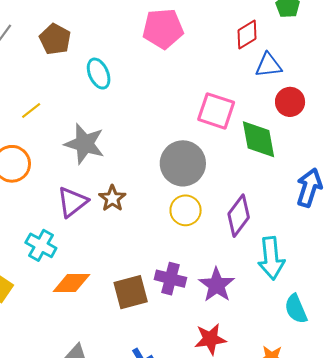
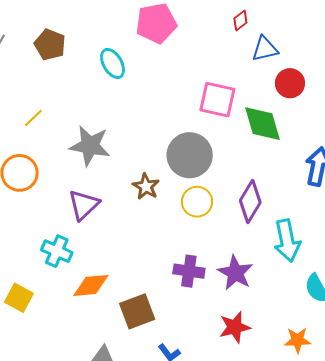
red diamond: (247, 34) -> (240, 20), size x0.7
cyan ellipse: (99, 74) -> (113, 63), moved
brown star: (112, 198) -> (146, 186), moved
brown square: (131, 292) -> (137, 311), moved

